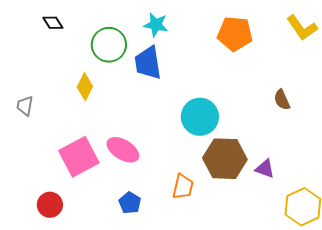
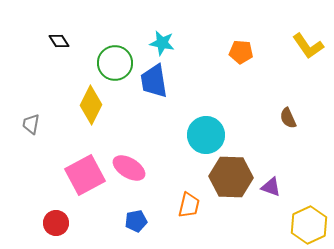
orange pentagon: (235, 34) -> (241, 52), size x0.7
yellow diamond: (85, 87) -> (91, 105), size x1.4
blue pentagon: (130, 203) -> (136, 221), turned 30

